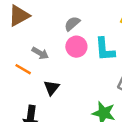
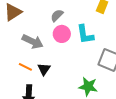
gray arrow: (40, 53) -> (33, 42), size x1.5
orange line: (23, 69) -> (25, 67), moved

